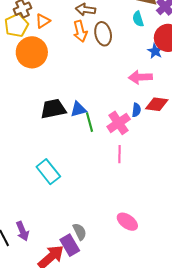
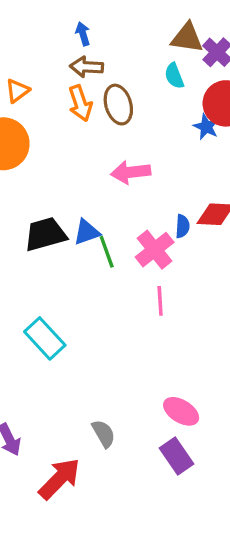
pink arrow: (140, 77) -> (131, 172), moved
purple rectangle: (70, 245) -> (177, 456), moved

